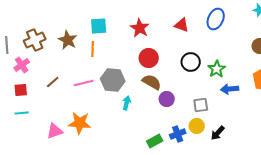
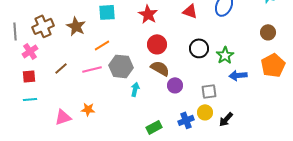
orange line: (93, 49) -> (102, 45), moved, turned 56
orange star: (80, 123) -> (88, 109), size x0.6
green rectangle: (155, 141) -> (154, 127), moved

